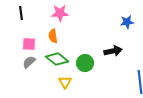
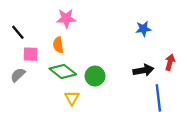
black line: (21, 13) -> (18, 32), moved, turned -32
black arrow: (113, 51) -> (143, 70), moved
gray semicircle: (29, 62) -> (18, 75), moved

